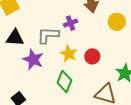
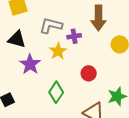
gray L-shape: (48, 35) -> (51, 26), moved
yellow star: (69, 54) -> (58, 51), moved

